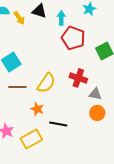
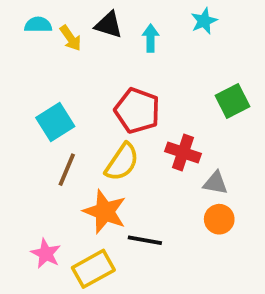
red pentagon: (73, 38) -> (137, 111), moved
brown line: (17, 87) -> (67, 170), turned -66
orange star: (37, 109) -> (105, 212), size x1.6

